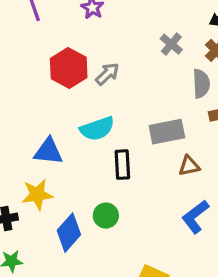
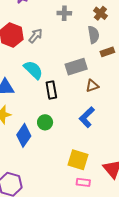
gray cross: (171, 44) -> (64, 13), moved, turned -32
cyan semicircle: (97, 129) -> (33, 70), turned -110
blue L-shape: (195, 217) -> (87, 117), moved

